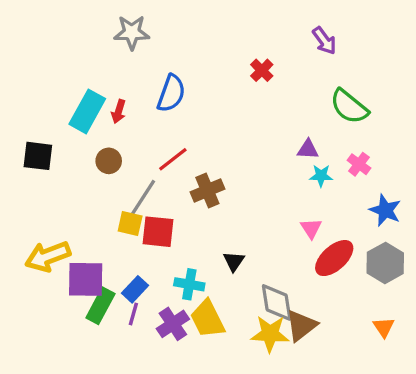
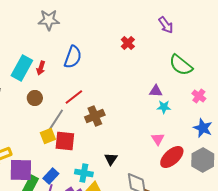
pink cross: (359, 164) -> (199, 96), moved
yellow square: (130, 223) -> (48, 136), turned -35

